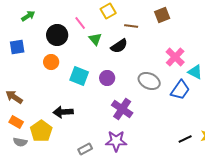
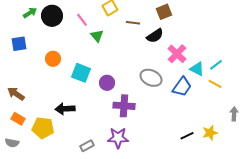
black circle: (57, 35) -> (52, 16), moved
black semicircle: (119, 46) -> (155, 36), moved
purple circle: (107, 78) -> (107, 83), moved
purple cross: (122, 109) -> (124, 106), turned -30
yellow pentagon: (41, 131) -> (43, 128), turned -30
gray semicircle: (20, 142) -> (12, 143), moved

